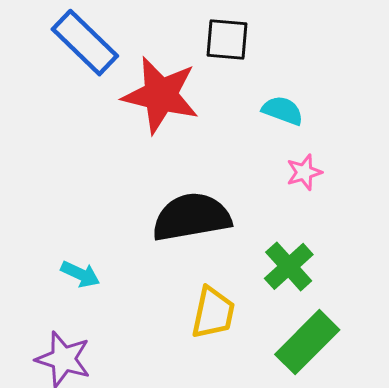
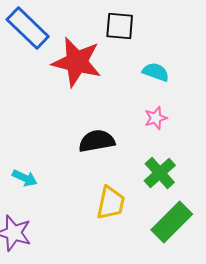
pink star: (304, 172) -> (156, 118), moved
black semicircle: (191, 217) -> (97, 141), size x0.7

